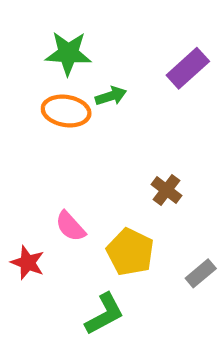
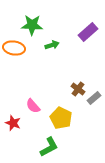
orange ellipse: (66, 111) -> (14, 48), moved
gray rectangle: (201, 273) -> (94, 98), moved

